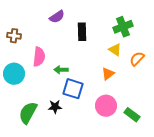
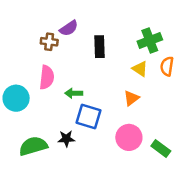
brown cross: (14, 36) -> (49, 42), moved
orange semicircle: (137, 59) -> (167, 66), moved, turned -35
green semicircle: (28, 113) -> (33, 146), turned 45

